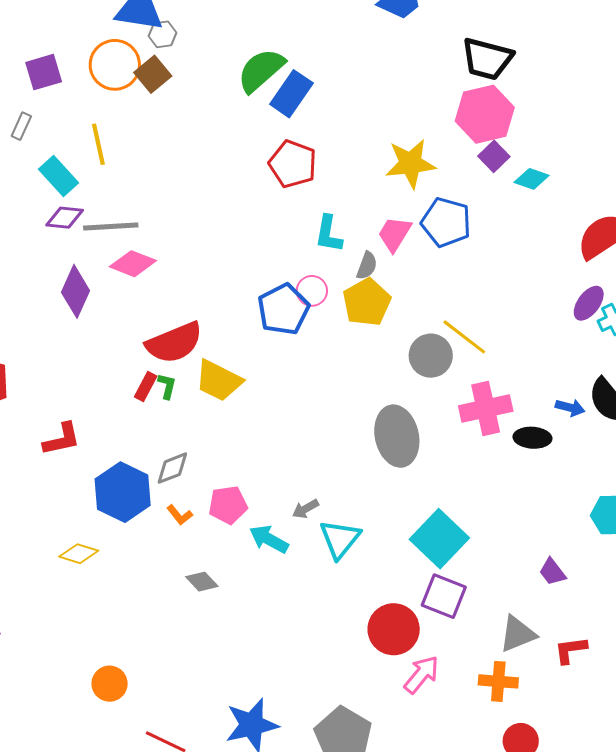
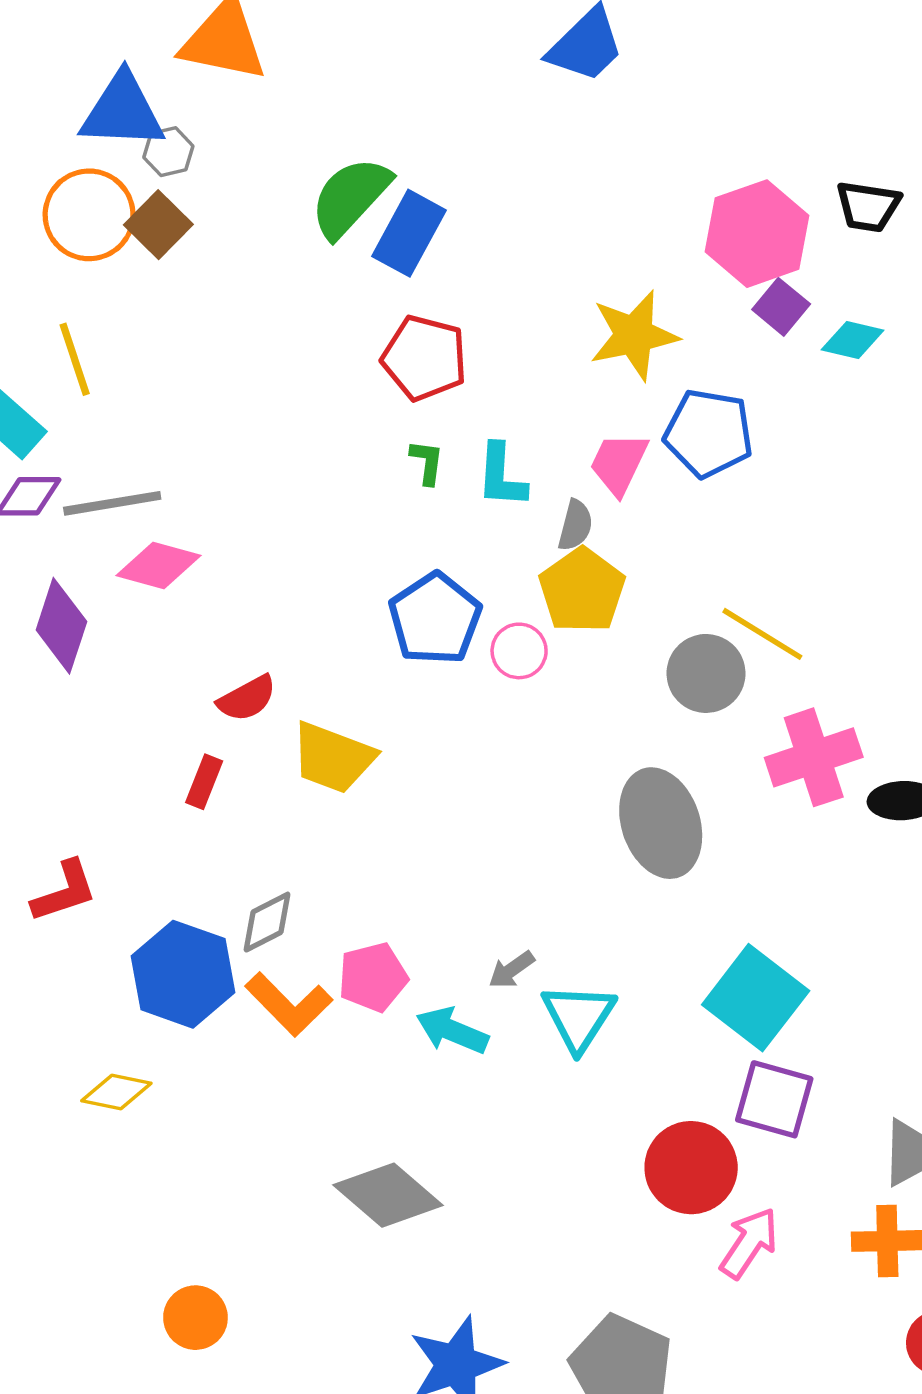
black trapezoid: (487, 59) -> (868, 206), moved, size x0.7
pink circle: (312, 291) -> (519, 651), moved
red semicircle: (174, 343) -> (247, 698), size x0.6
green L-shape: (167, 386) -> (427, 462), moved
orange L-shape: (180, 515) -> (289, 1004), size x1.8
gray diamond: (202, 582) -> (388, 1195), moved, size x1.8

